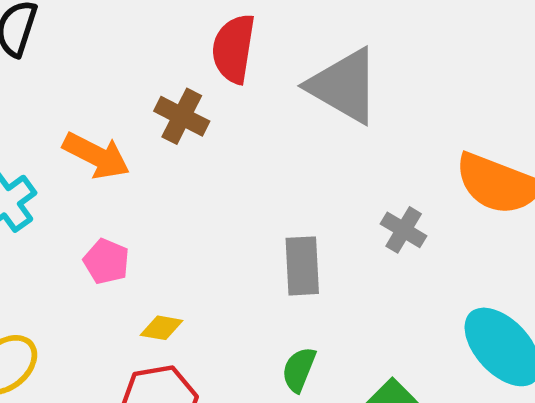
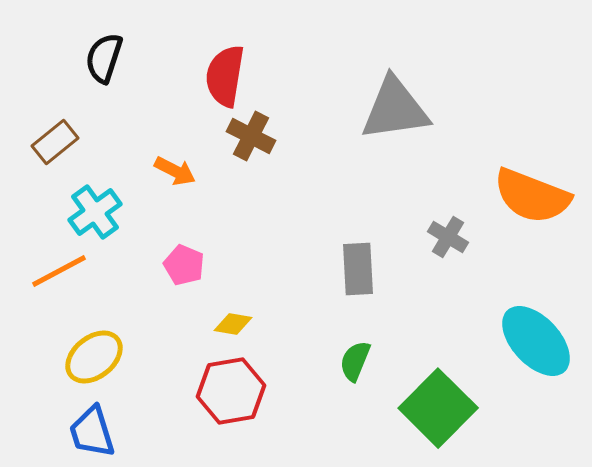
red semicircle: (234, 49) -> (225, 76), moved
gray triangle: (344, 86) -> (395, 109), turned -38
orange arrow: (96, 156) -> (175, 171), size x0.7

